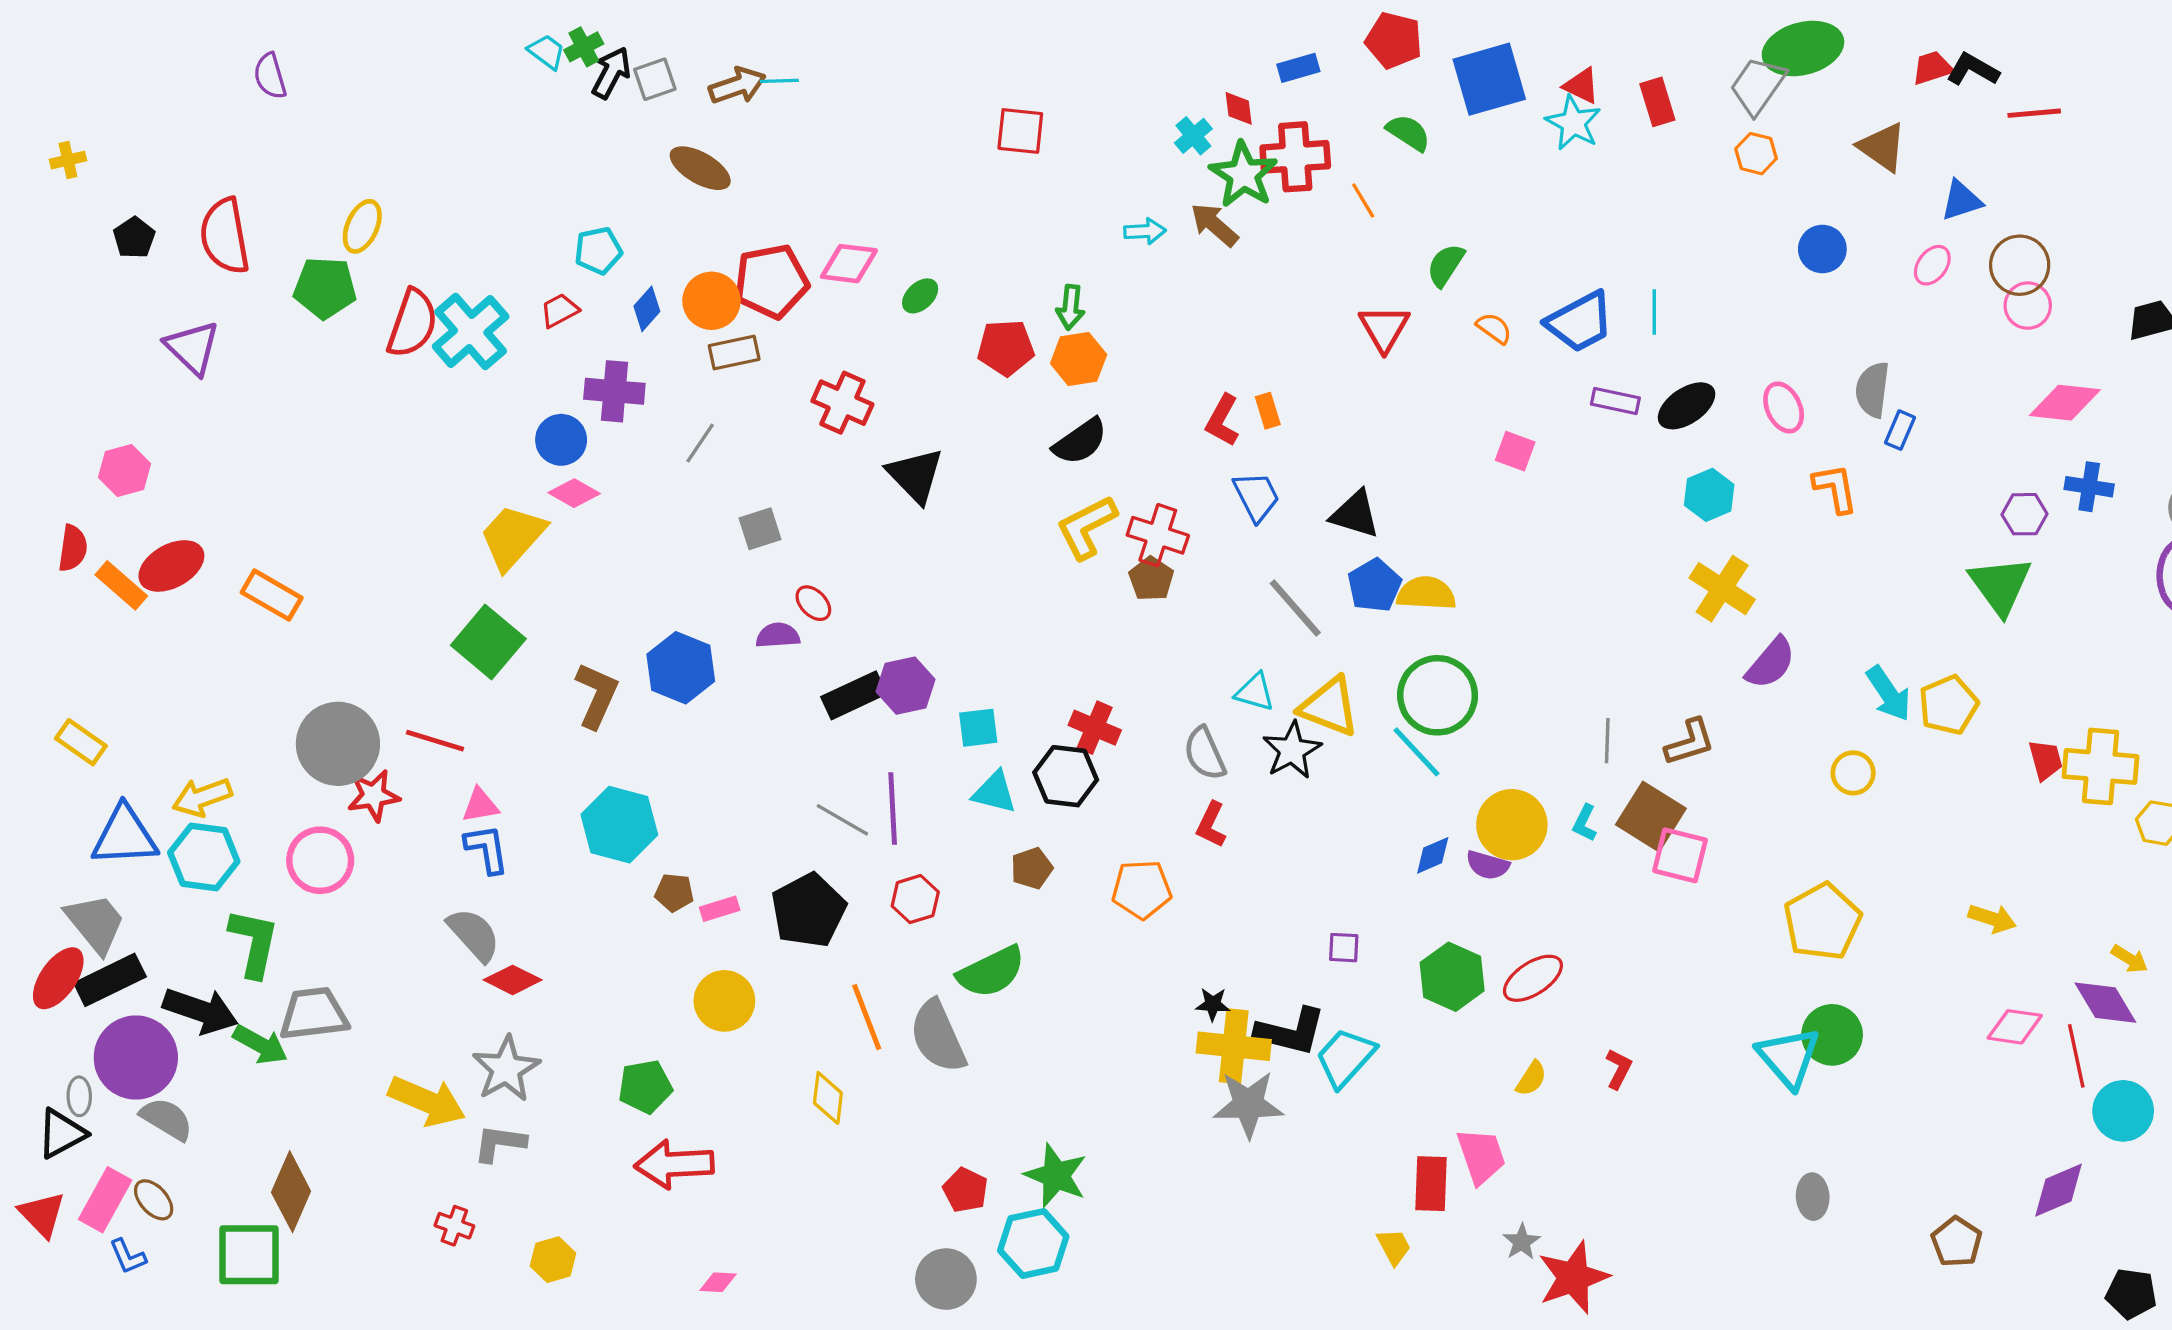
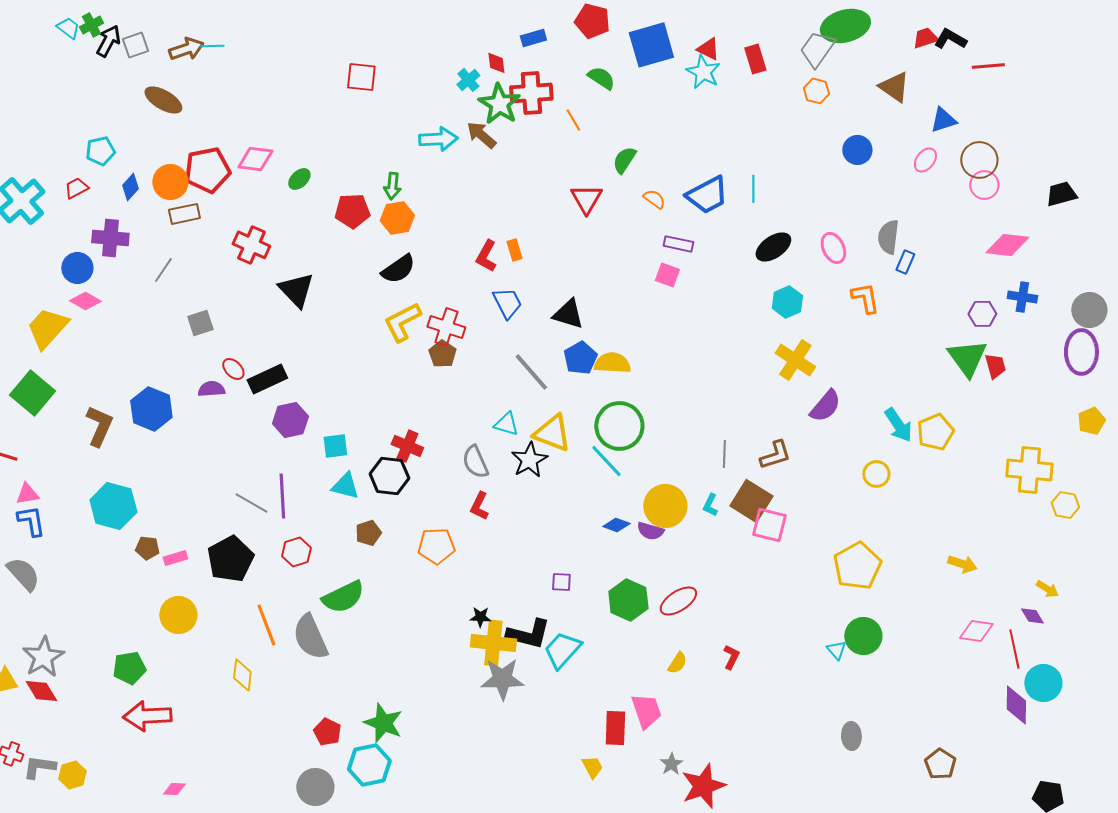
cyan arrow: (1145, 231) -> (438, 139), size x1.5
purple rectangle: (1615, 401) -> (678, 244), moved
black rectangle: (854, 695) -> (267, 379), moved
red trapezoid: (2046, 760) -> (995, 366), moved
blue diamond: (1433, 855) -> (616, 525), turned 44
red diamond: (513, 980) -> (41, 691), moved, turned 32
purple diamond: (2105, 1003) -> (1032, 616), size x0.6
cyan triangle: (1788, 1058) -> (836, 650), size x0.5
gray L-shape: (500, 1143) -> (39, 767), moved
purple diamond: (2058, 1190) -> (1016, 705), moved, turned -66

